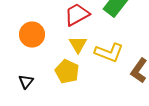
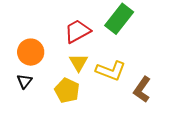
black triangle: (26, 82) -> (24, 81), moved

